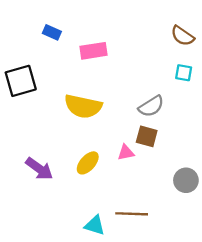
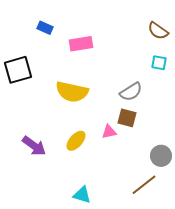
brown line: (132, 214) -> (144, 185), moved, turned -40

